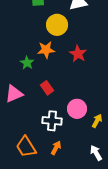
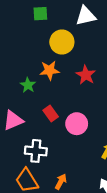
pink circle: (77, 109) -> (77, 124), moved
white cross: (52, 121) -> (36, 151), moved

